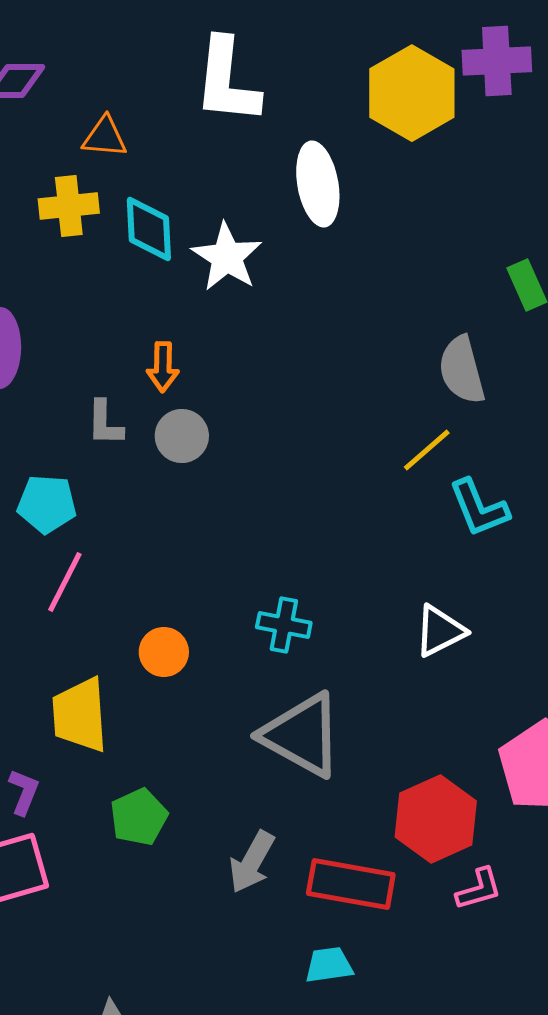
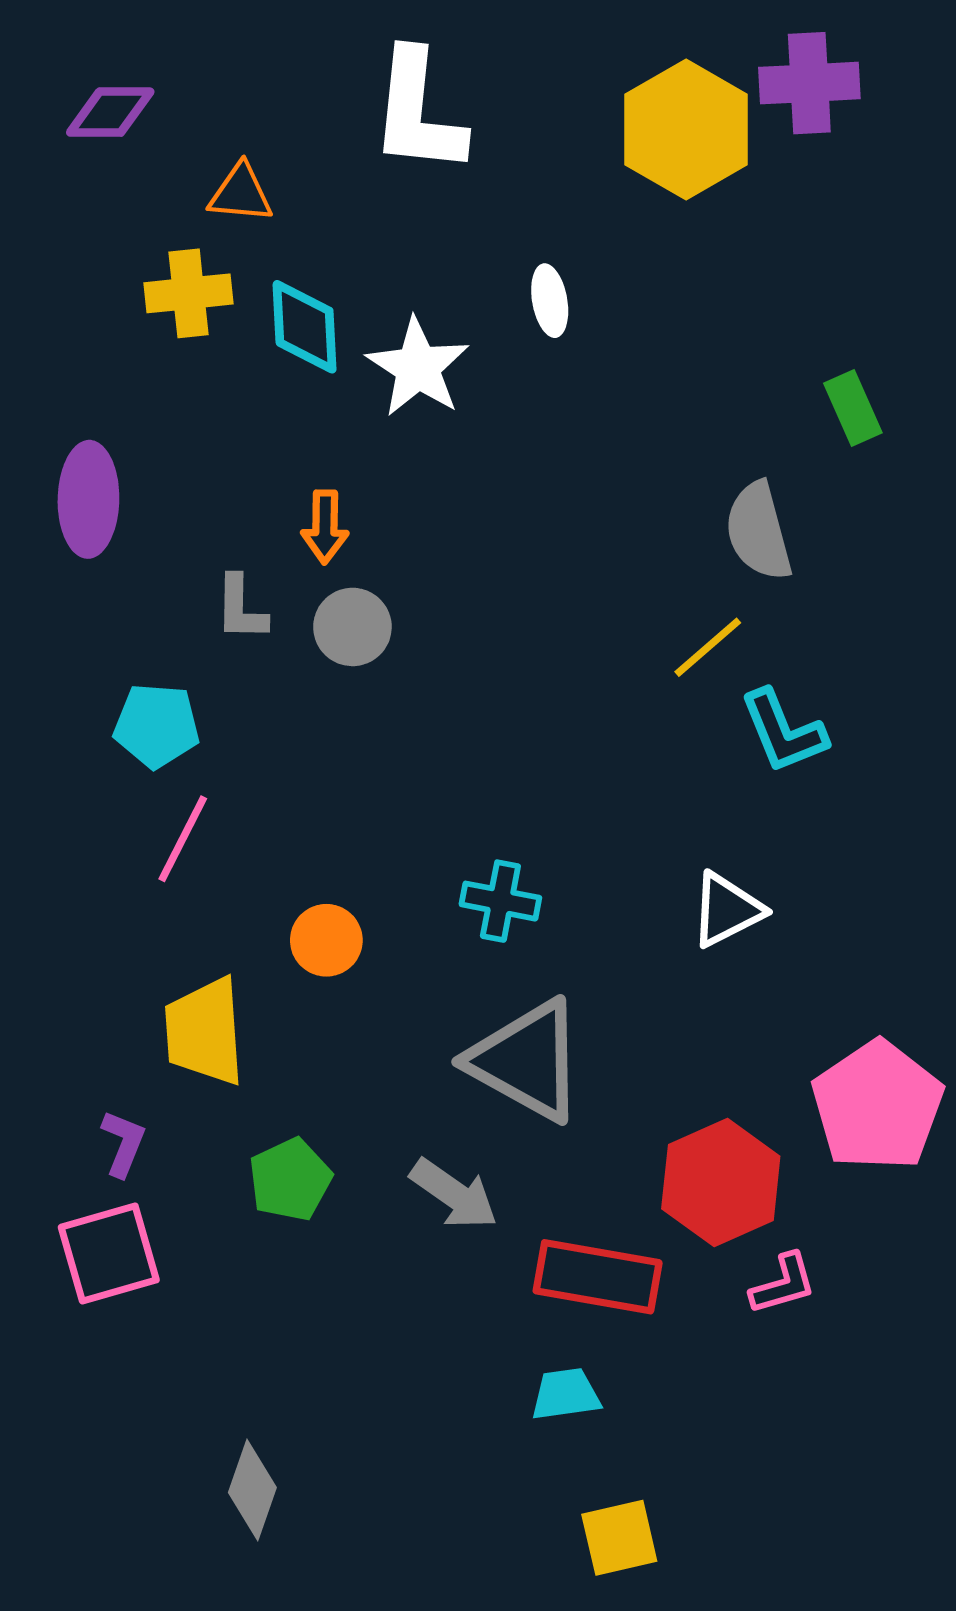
white ellipse: (318, 184) -> (550, 301), moved, size x0.6
gray arrow: (252, 862) -> (454, 1194), moved, turned -84

